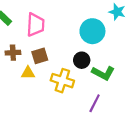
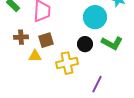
green L-shape: (103, 73) -> (112, 43), moved
yellow cross: (62, 81) -> (67, 63), turned -30

